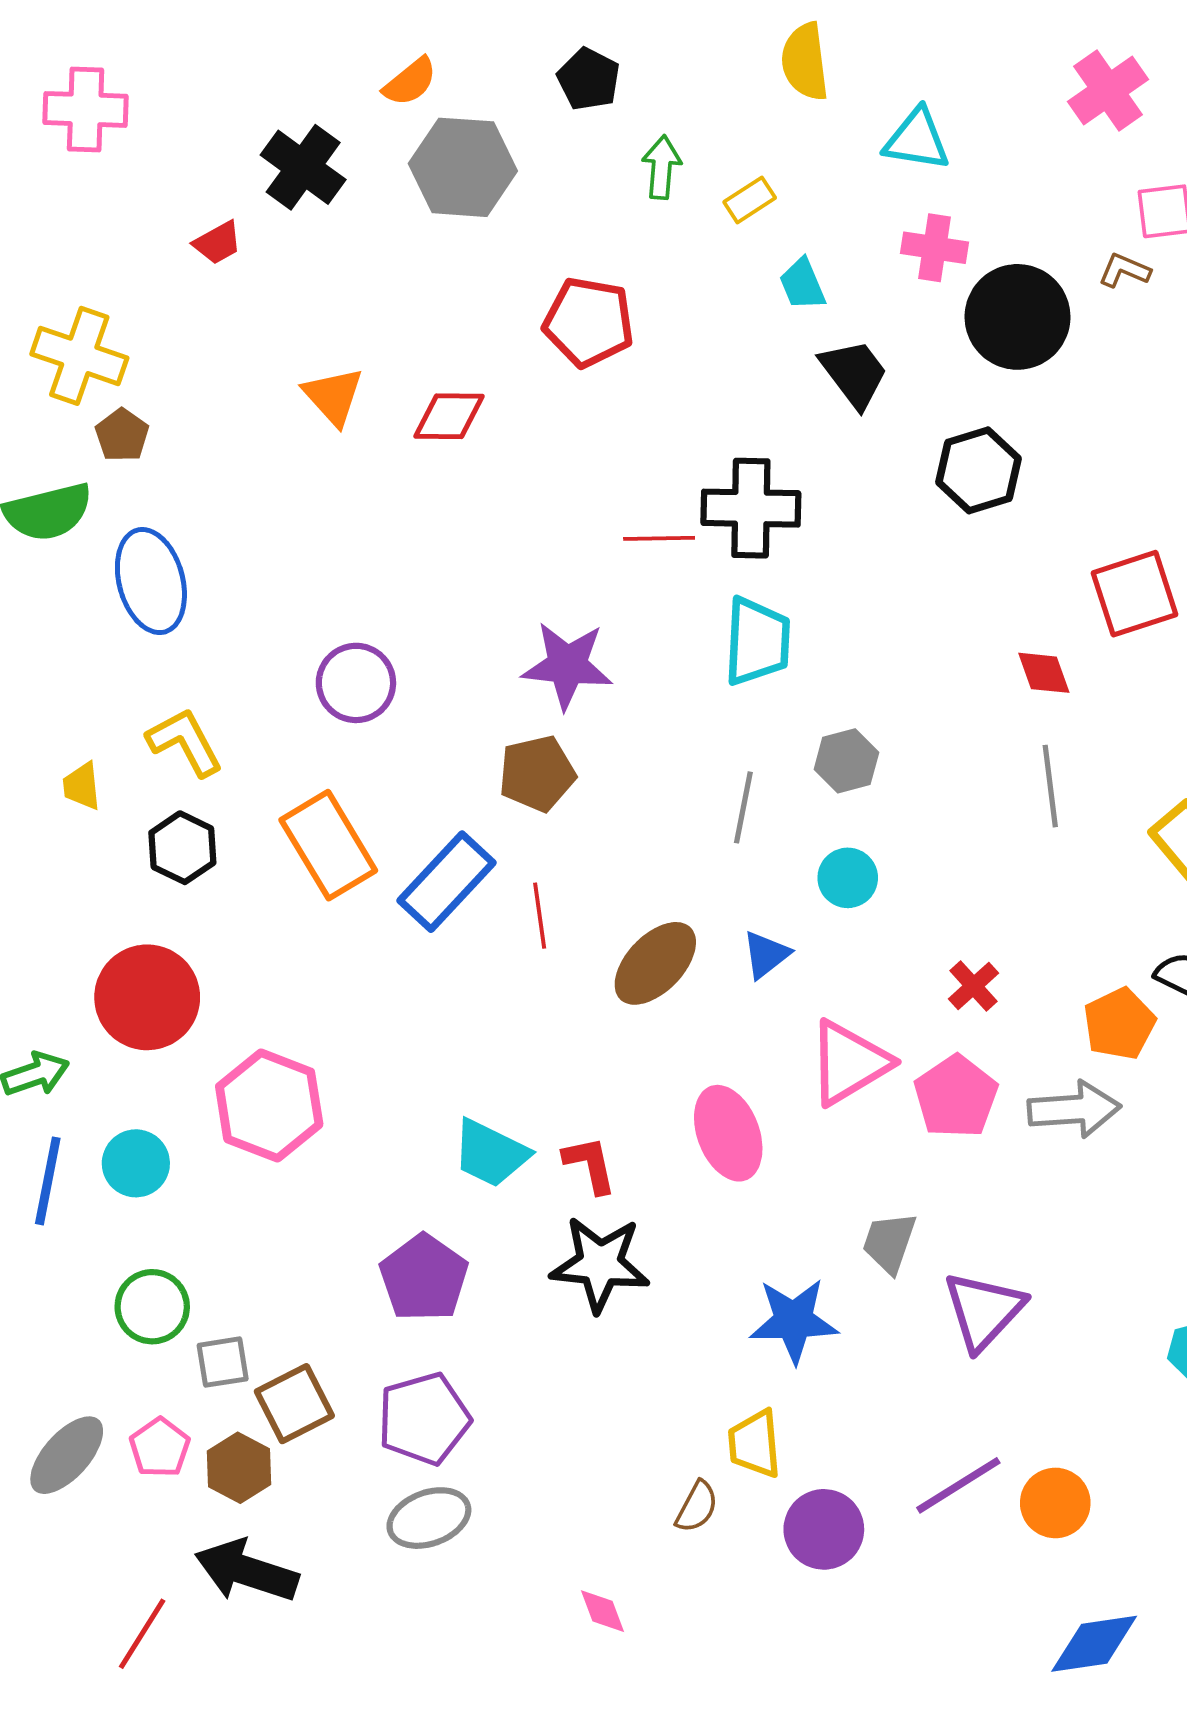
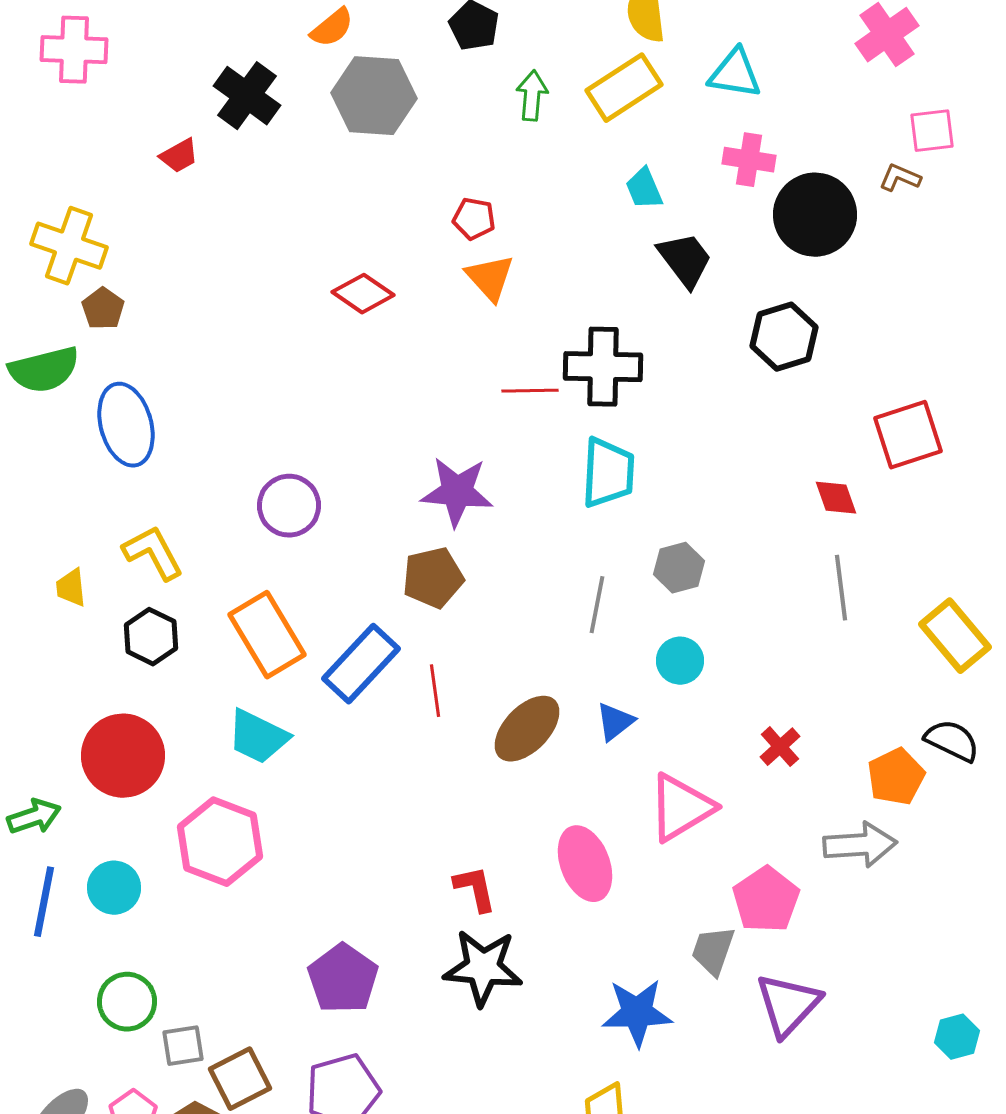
yellow rectangle: (750, 200) -> (624, 88), moved, size x1.8
red pentagon: (589, 322) -> (474, 219), size x0.6
orange triangle: (333, 396) -> (490, 278), moved
red diamond: (449, 416) -> (363, 294), turned 34
pink pentagon: (956, 1097) -> (766, 900), moved
cyan trapezoid: (491, 1153) -> (258, 737), moved

